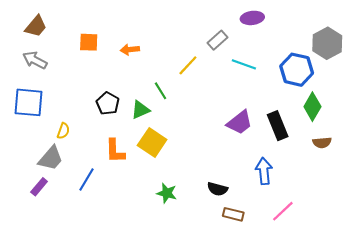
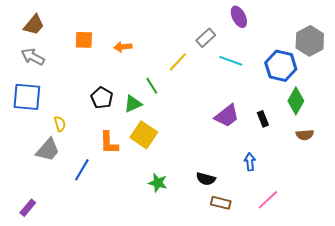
purple ellipse: (252, 18) -> (239, 17), turned 70
black rectangle: (278, 126) -> (263, 119), size x0.6
yellow semicircle: (63, 131) -> (60, 124), turned -35
blue arrow: (264, 171) -> (250, 162), size x0.7
purple rectangle: (39, 187) -> (28, 208), moved

